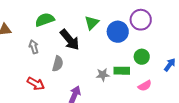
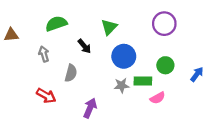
blue circle: (118, 32) -> (124, 56), moved
black arrow: (70, 40) -> (84, 46), size x0.6
pink semicircle: (145, 86) -> (158, 98), moved

